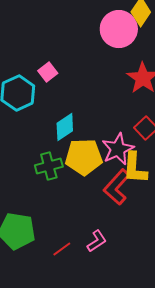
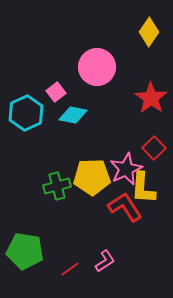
pink circle: (119, 29) -> (97, 67), moved
cyan diamond: (65, 127) -> (73, 115), moved, turned 44
red L-shape: (117, 187) -> (125, 207), turned 105

